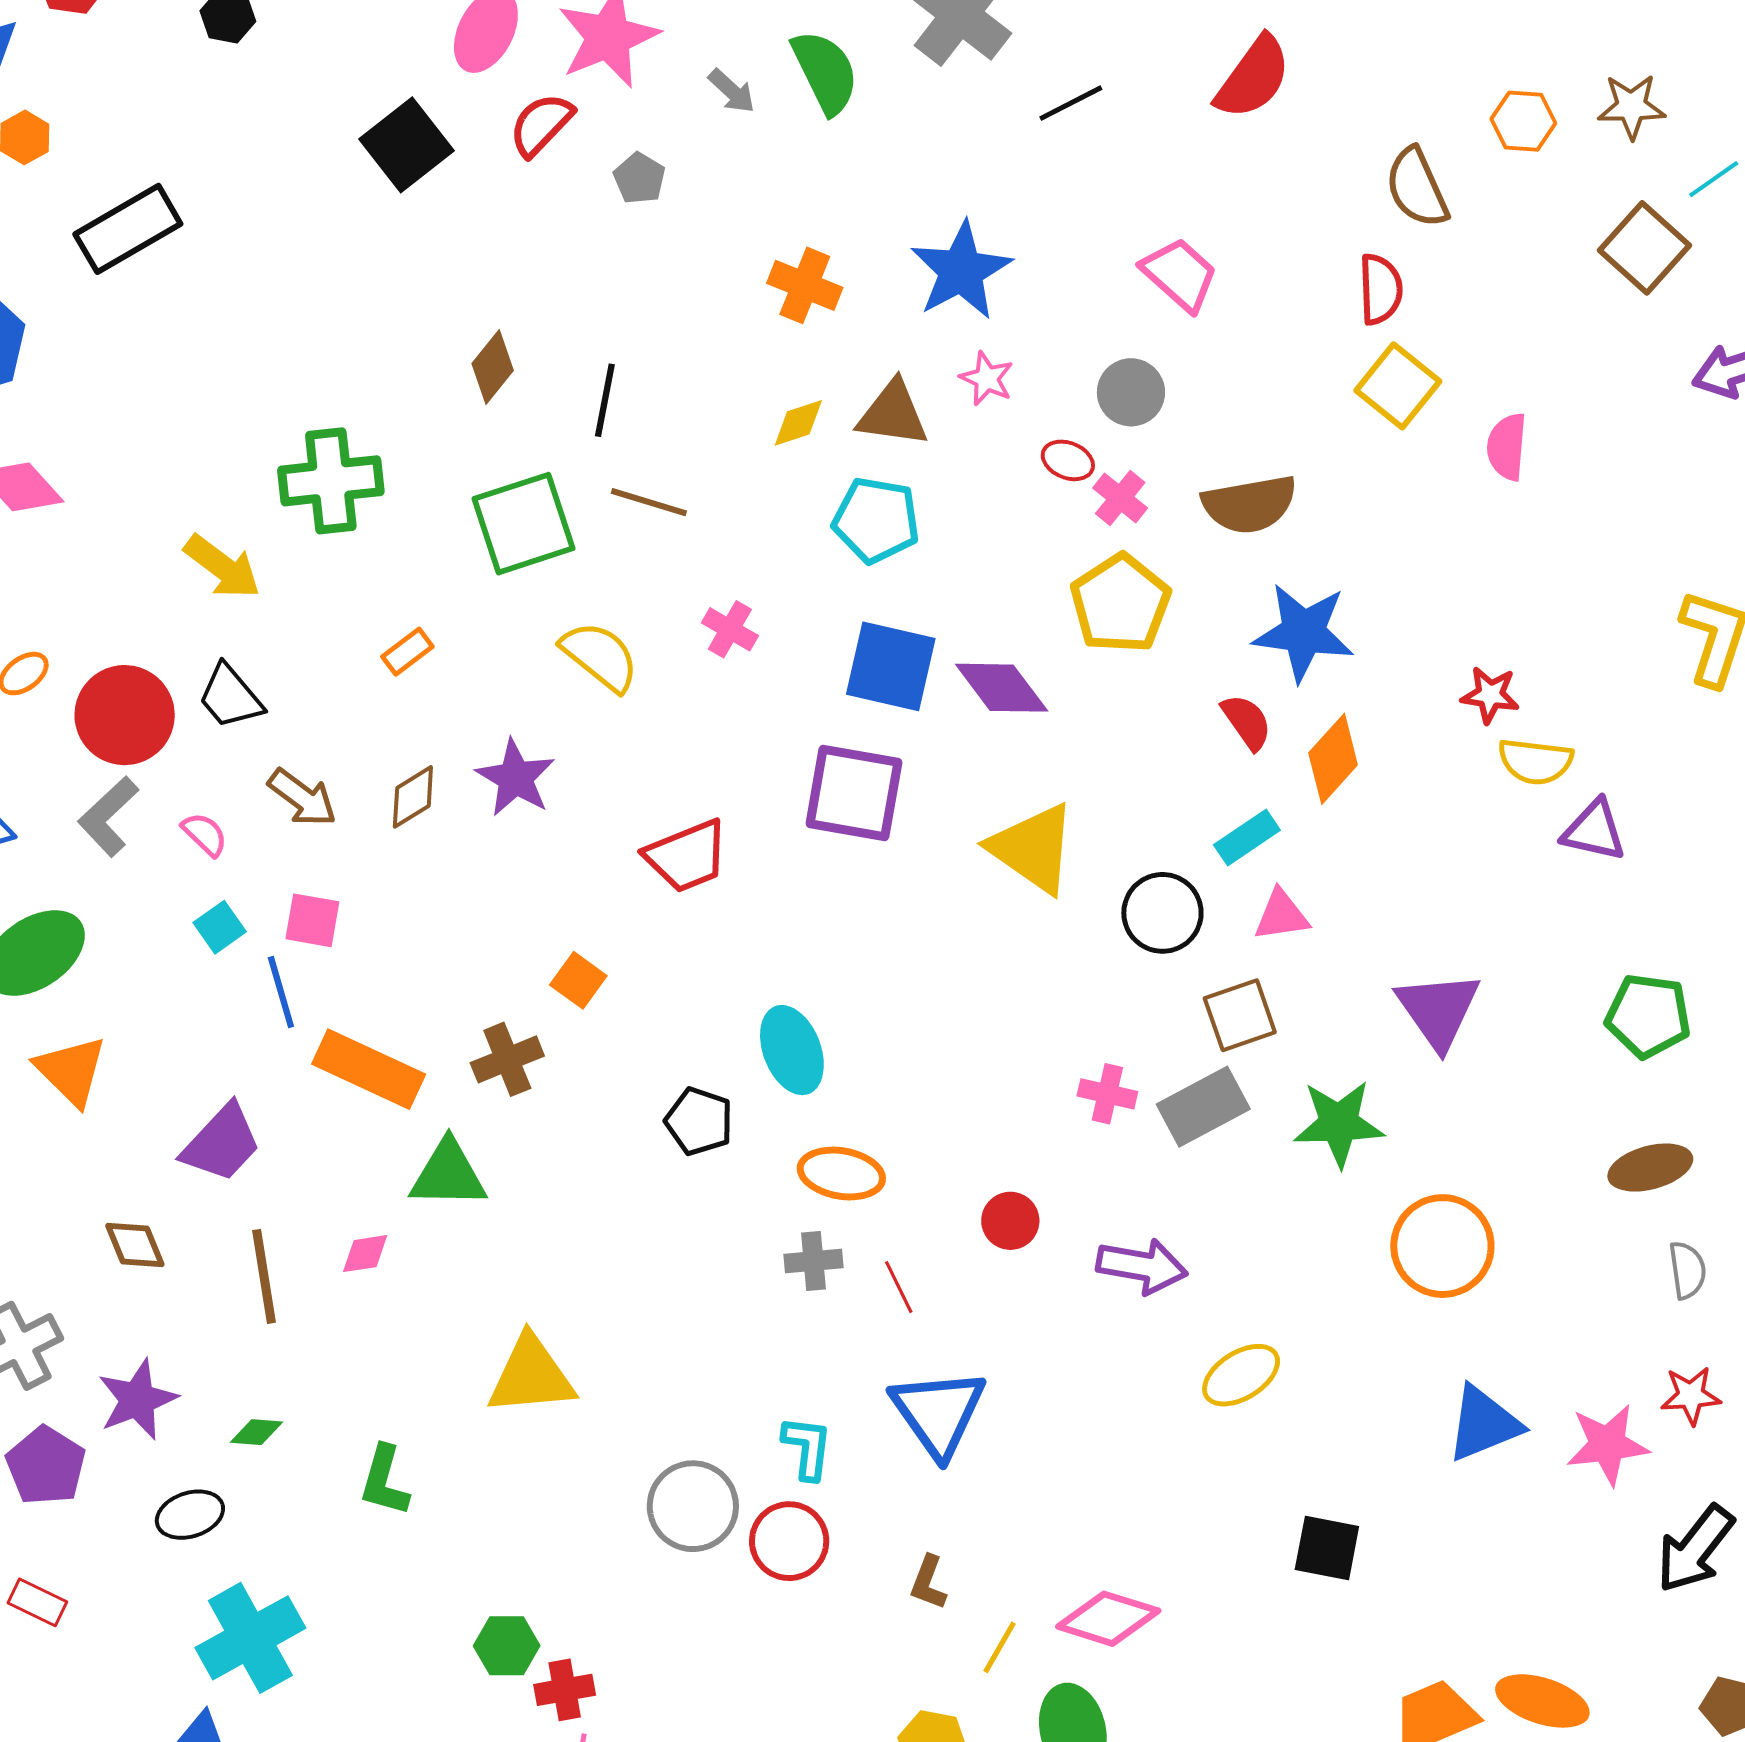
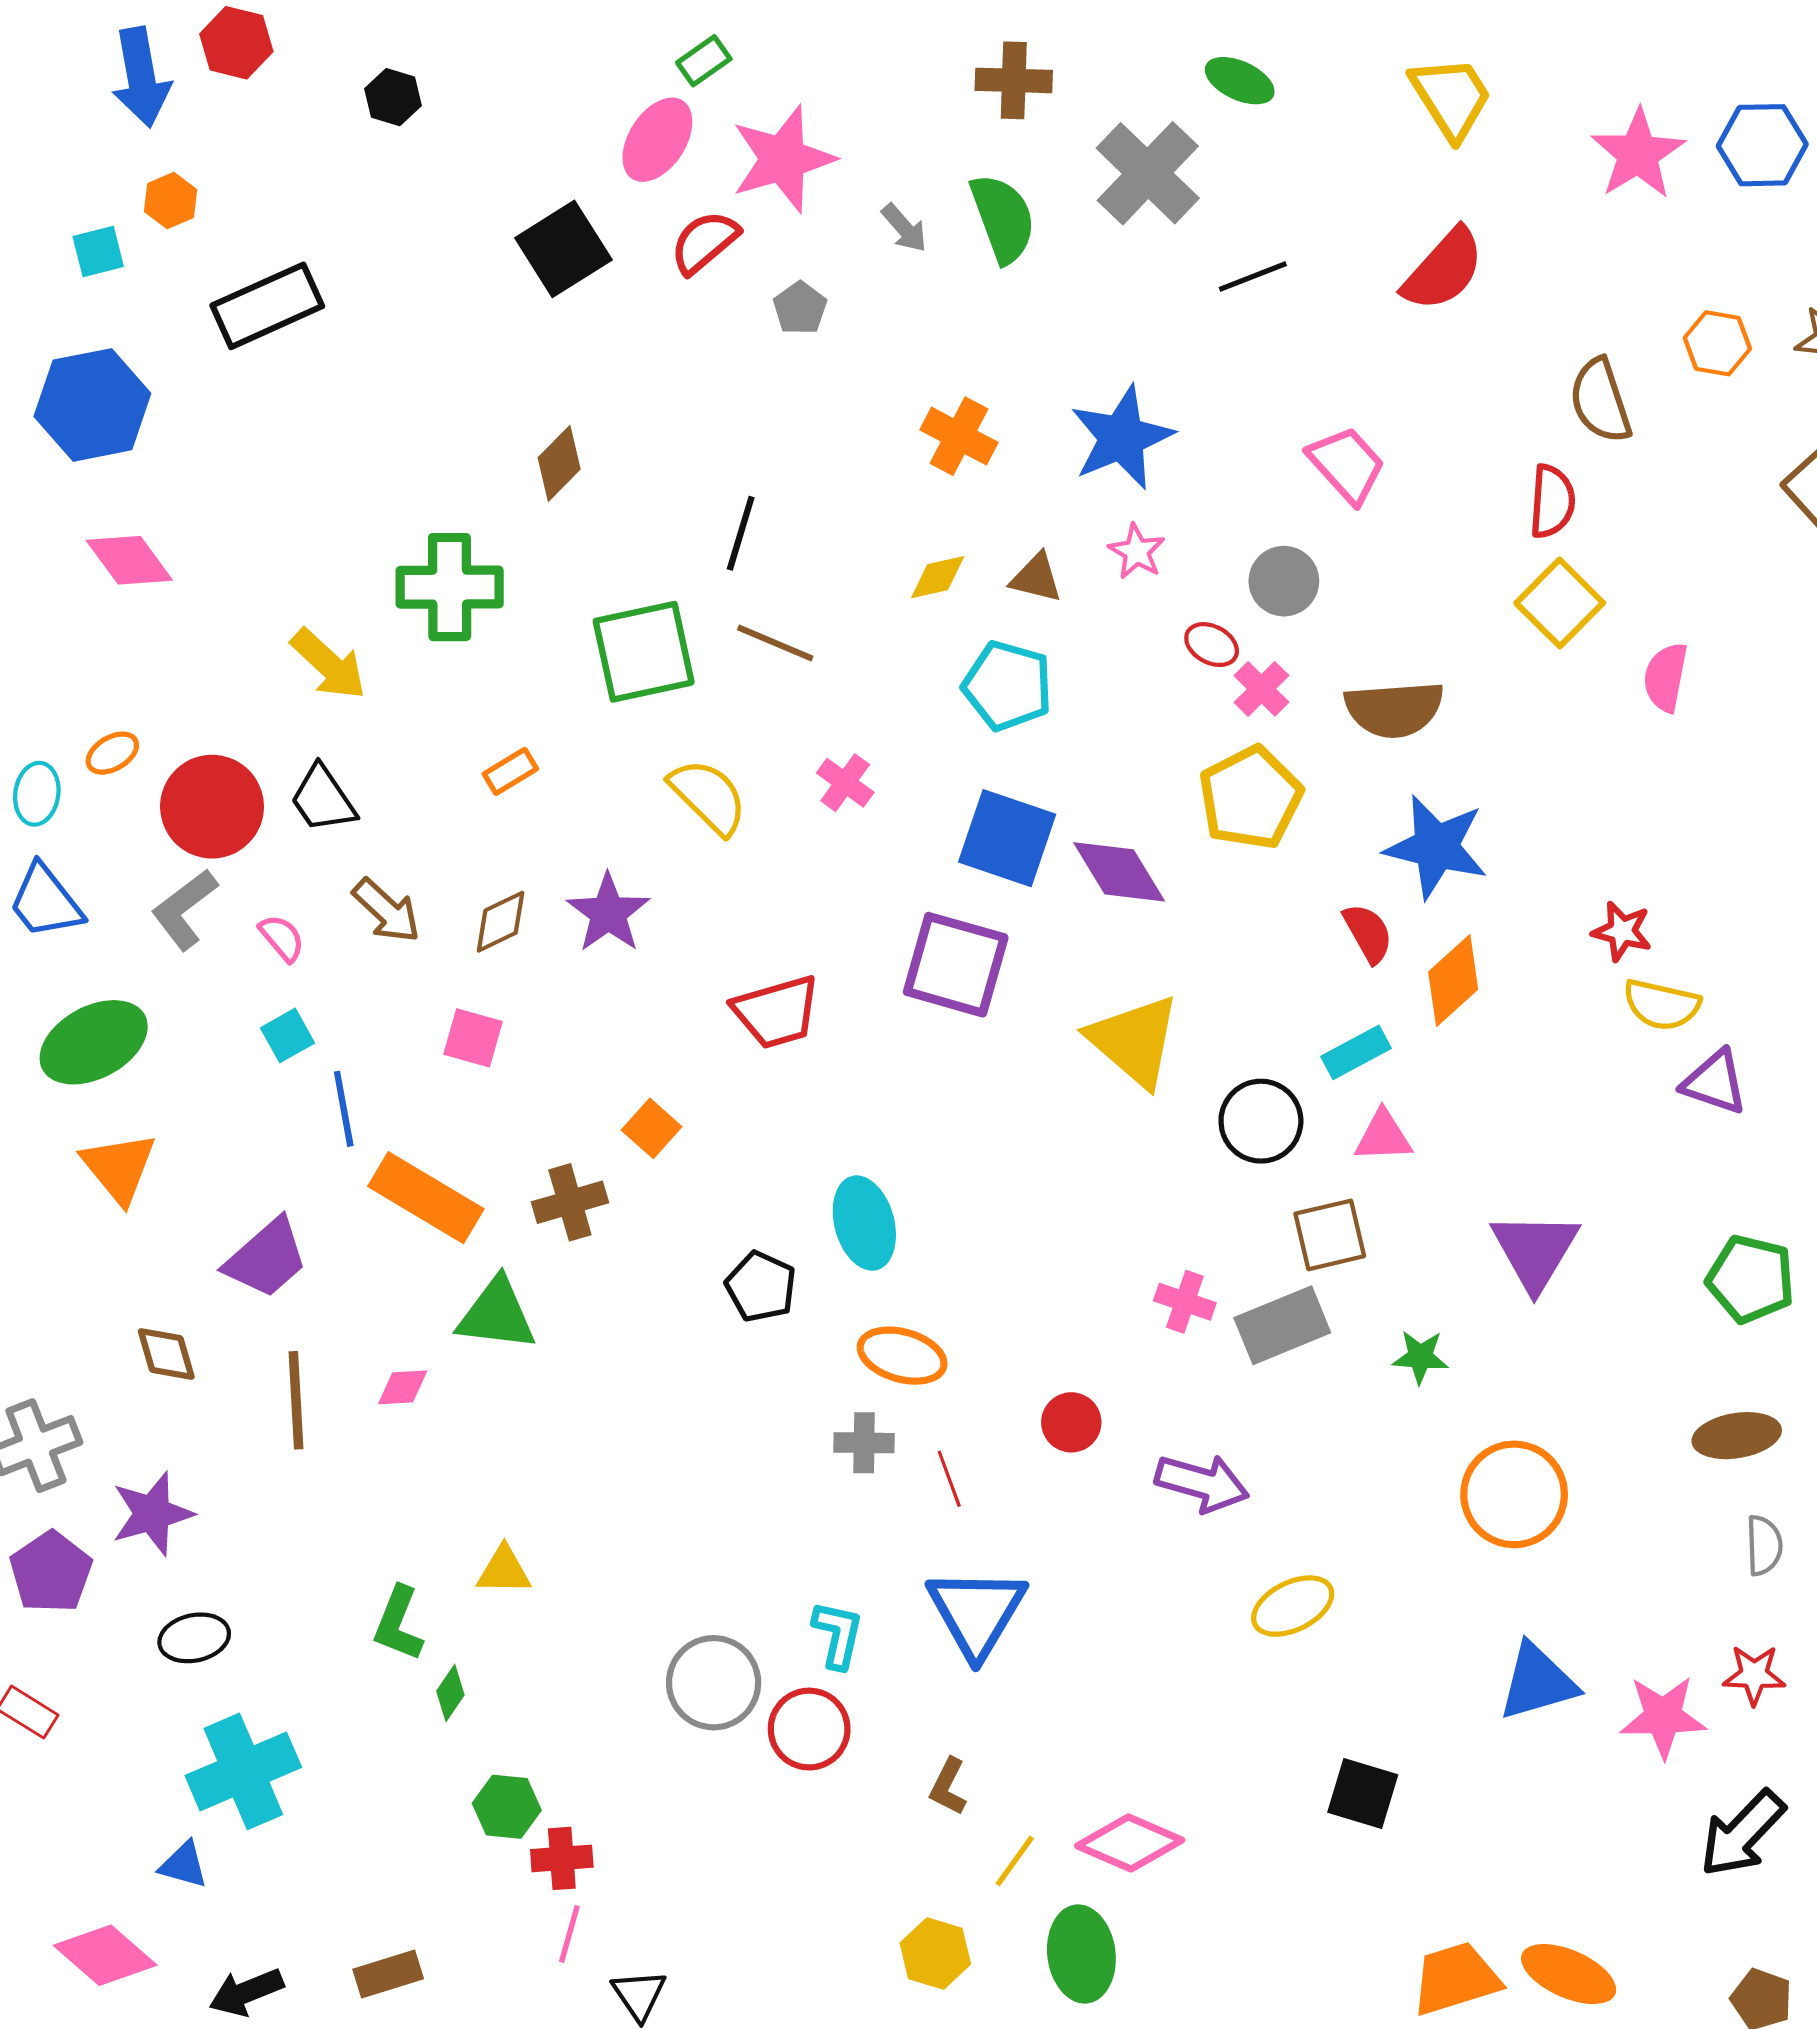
brown diamond: (493, 367) -> (559, 463), moved
brown triangle: (893, 414) -> (1036, 578), size x0.7
pink square: (312, 920) -> (473, 1038), moved
green star: (1339, 1123) -> (1420, 1357), size x0.6
yellow triangle: (531, 1376) -> (504, 1570), moved, size x0.6
green diamond: (257, 1432) -> (450, 1693), moved, turned -66

